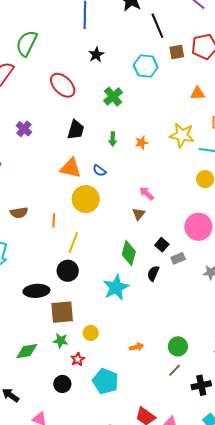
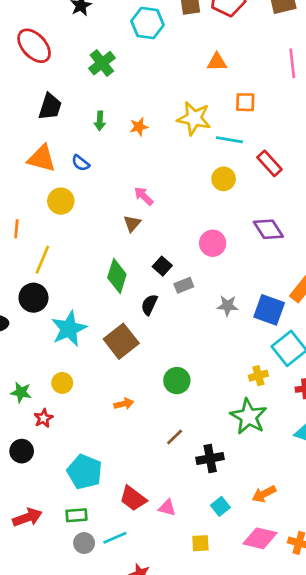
yellow circle: (86, 199) -> (61, 201), size x0.7
pink circle: (198, 227) -> (213, 243), size x0.7
cyan star: (116, 287) -> (69, 329), moved
brown square: (62, 312) -> (121, 341), moved, turned -35
green circle: (178, 346) -> (177, 381), moved
cyan pentagon: (105, 381) -> (85, 472), moved

